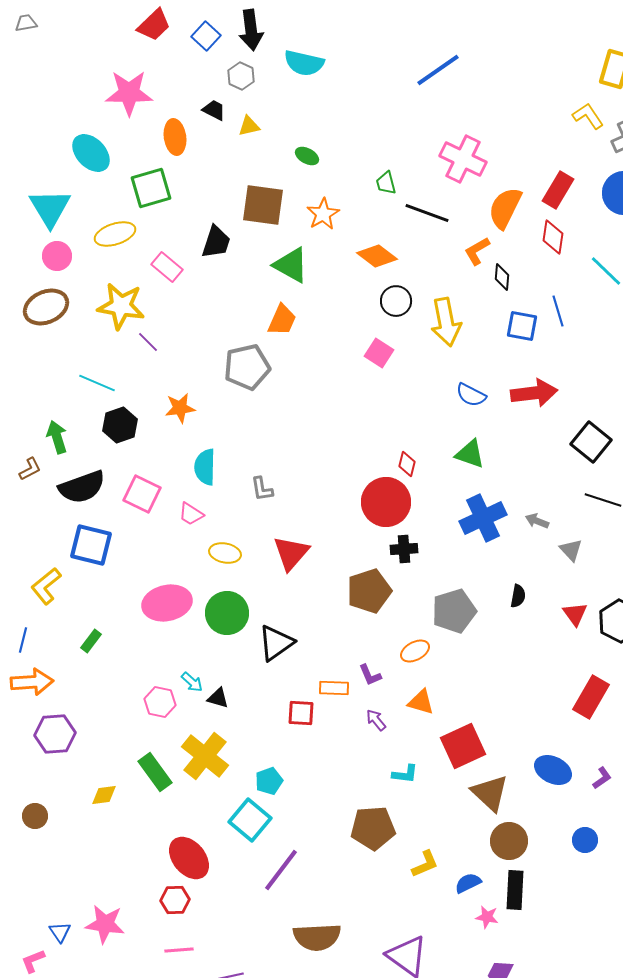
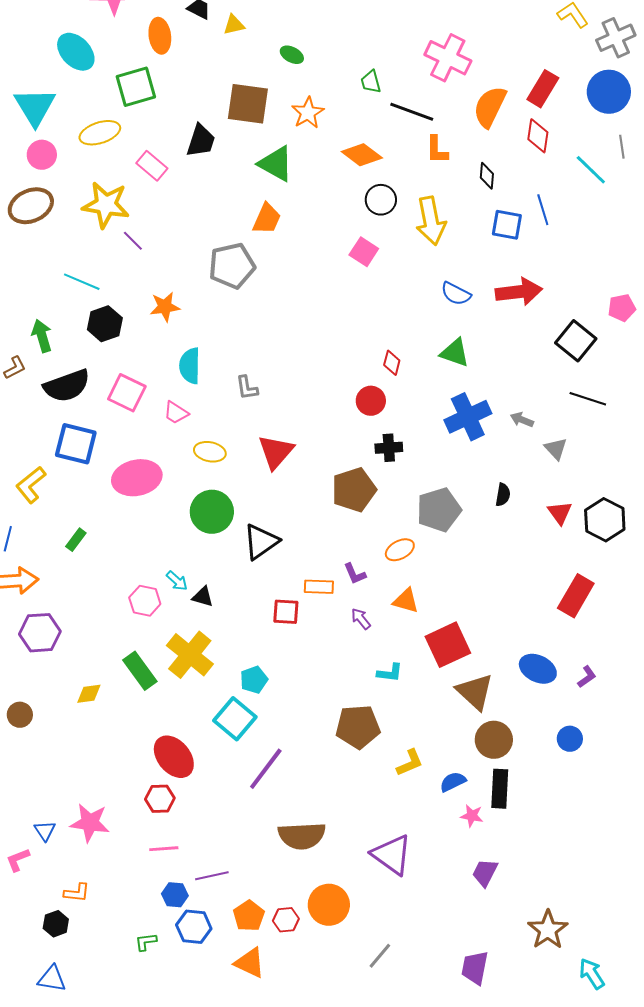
orange L-shape: (477, 251) -> (437, 150), moved, turned -60
red circle: (386, 502) -> (371, 401), size x0.6
pink ellipse: (167, 603) -> (137, 478), moved

